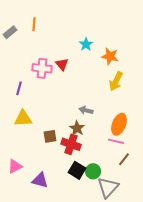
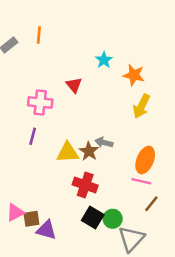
pink cross: (42, 68) -> (40, 102), moved
purple line: (19, 88) -> (33, 136), moved
yellow triangle: (23, 118) -> (68, 152), moved
brown star: (77, 128) -> (89, 151), moved
brown square: (50, 136) -> (31, 219), moved

